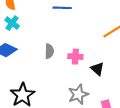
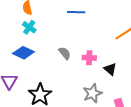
gray semicircle: (49, 51) -> (65, 53), turned -40

